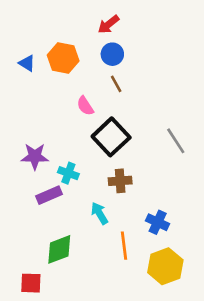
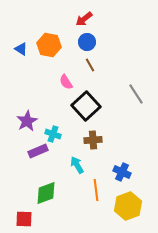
gray line: (176, 141) -> (136, 94), moved
purple star: (35, 156) -> (27, 121), turned -30

